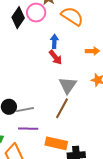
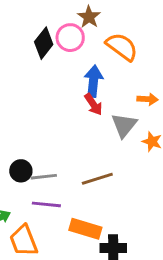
blue arrow: (54, 41) -> (93, 81), size x1.5
gray triangle: (68, 85) -> (124, 125), moved
brown line: (62, 108) -> (97, 179), turned 40

